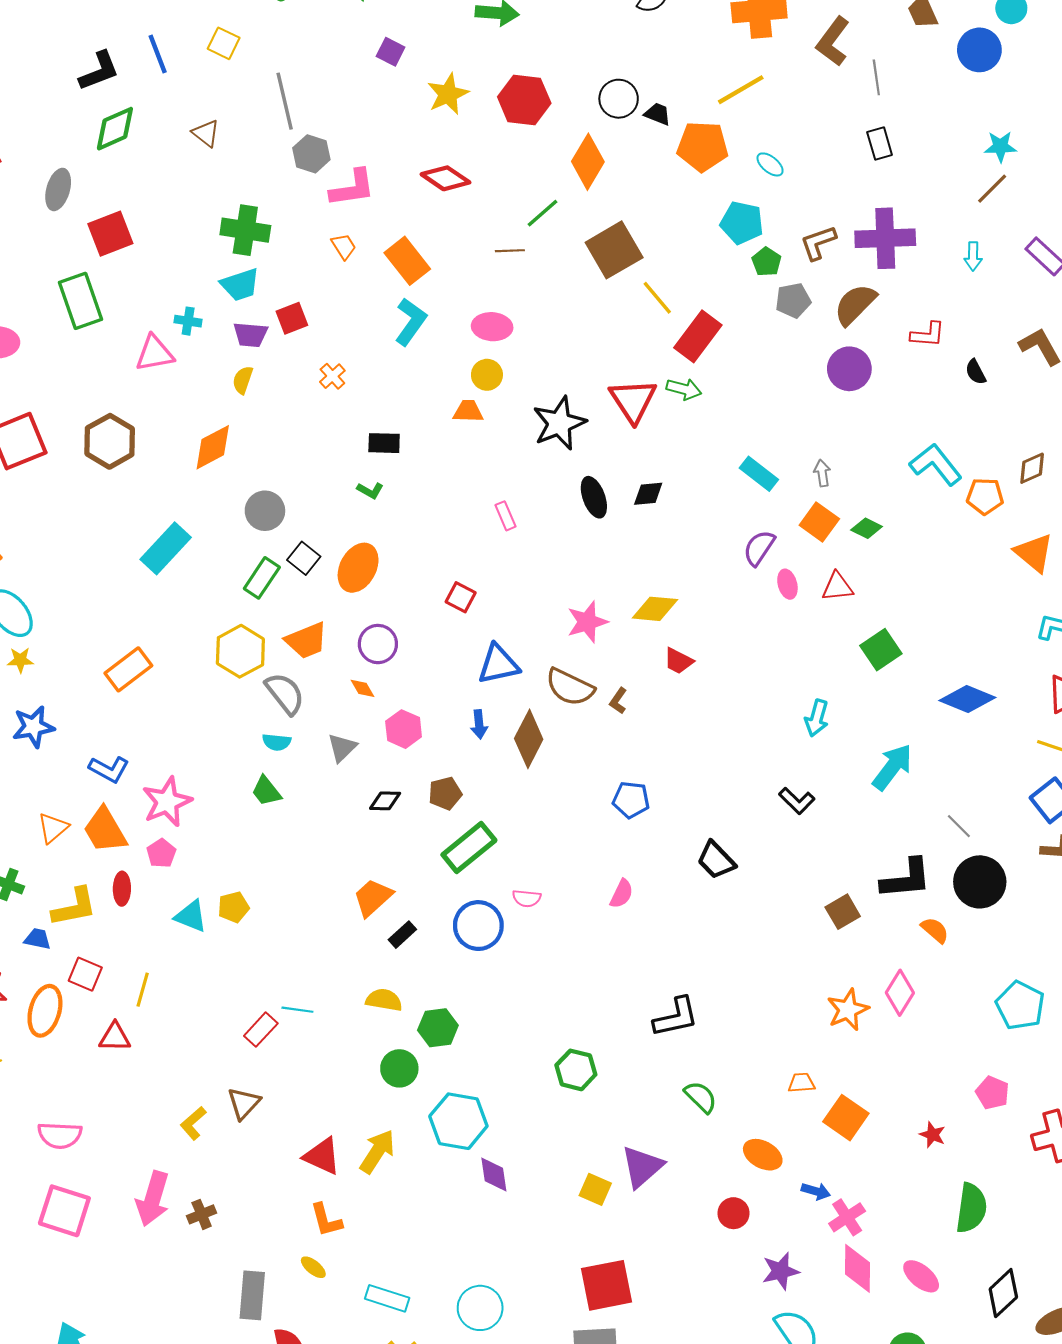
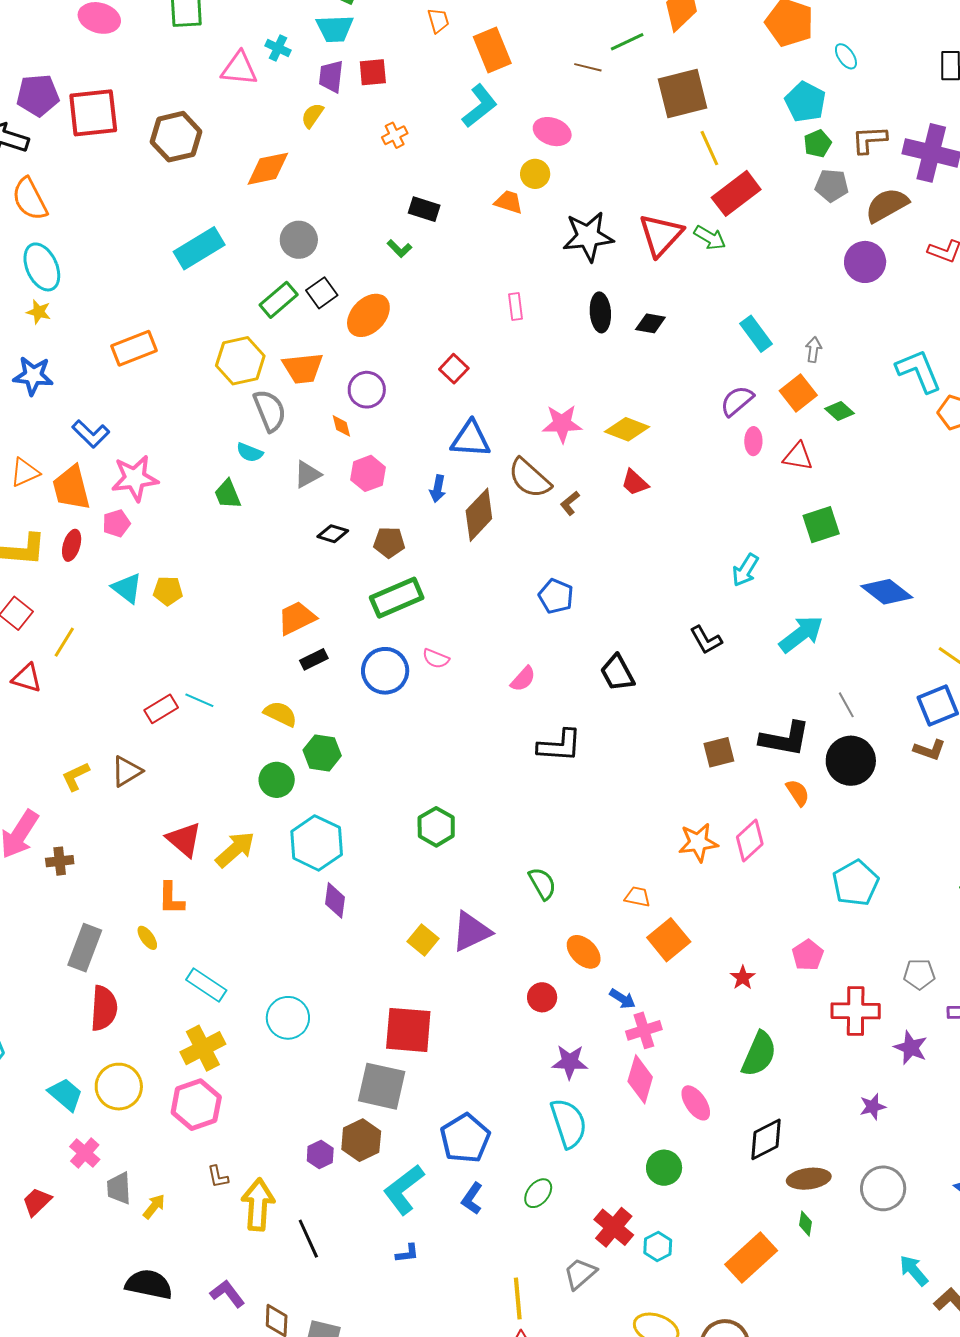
purple trapezoid: (250, 335) -> (331, 76), turned 76
black L-shape: (676, 1017) -> (560, 746), moved

